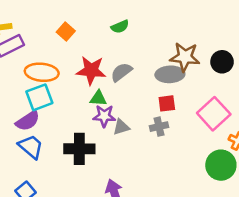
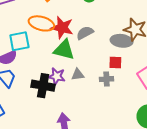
orange ellipse: (42, 72) -> (41, 23), moved
green triangle: (98, 98) -> (64, 50), size x1.6
purple star: (104, 116) -> (57, 76), moved

